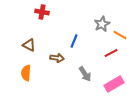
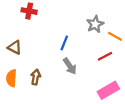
brown arrow: (57, 58) -> (36, 77), moved, turned -88
gray arrow: (85, 74) -> (70, 66), moved

